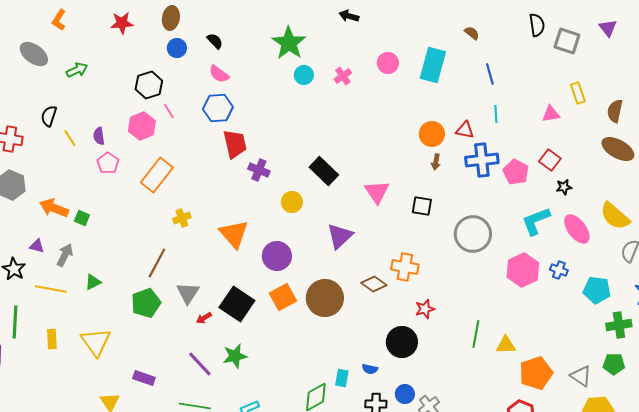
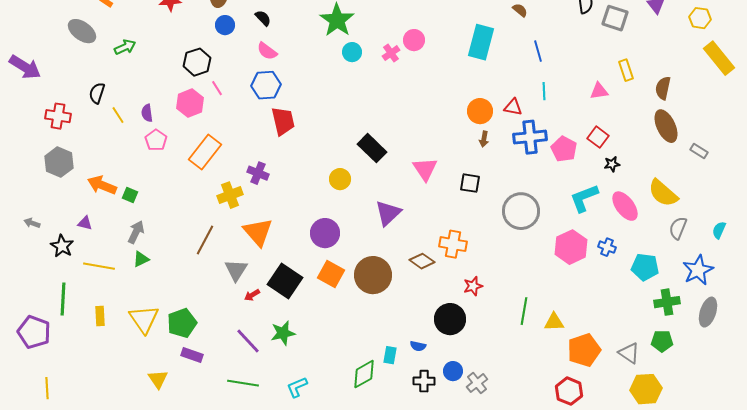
pink circle: (388, 63) -> (414, 40), moved
brown ellipse: (618, 149) -> (666, 126), turned 36
purple cross: (259, 170) -> (258, 173), moved
yellow cross: (182, 218) -> (230, 195), size x1.4
orange triangle: (234, 234) -> (258, 232), moved
gray arrow: (65, 255) -> (136, 232), moved
orange square: (283, 297) -> (331, 274), turned -32
green pentagon: (146, 303) -> (182, 323), moved

